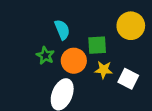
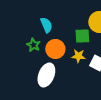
green square: (97, 45) -> (82, 36), moved

